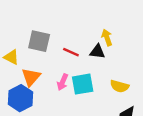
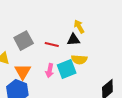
gray square: (39, 41) -> (24, 41), turned -30
yellow semicircle: (120, 86) -> (79, 59), moved

